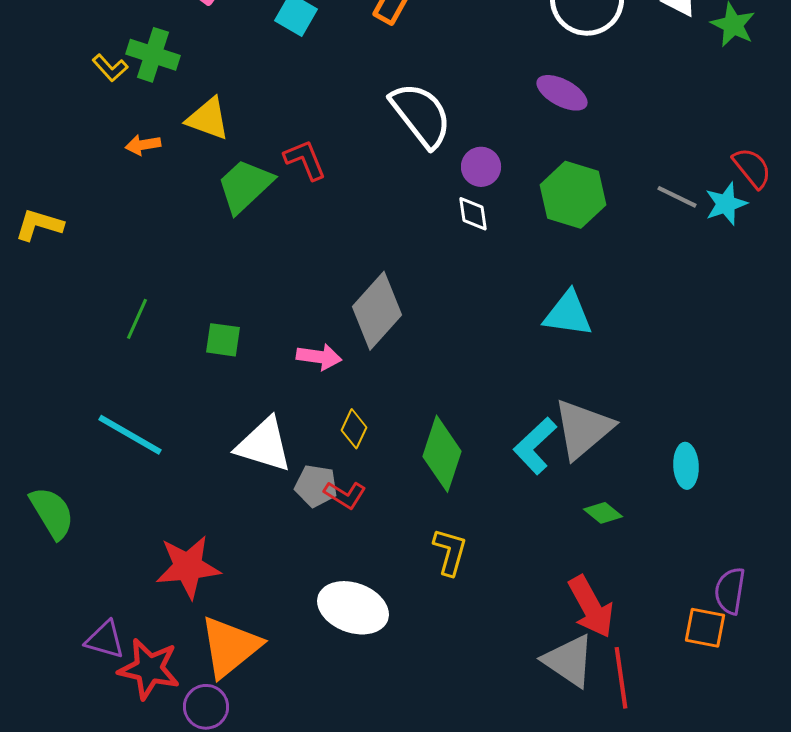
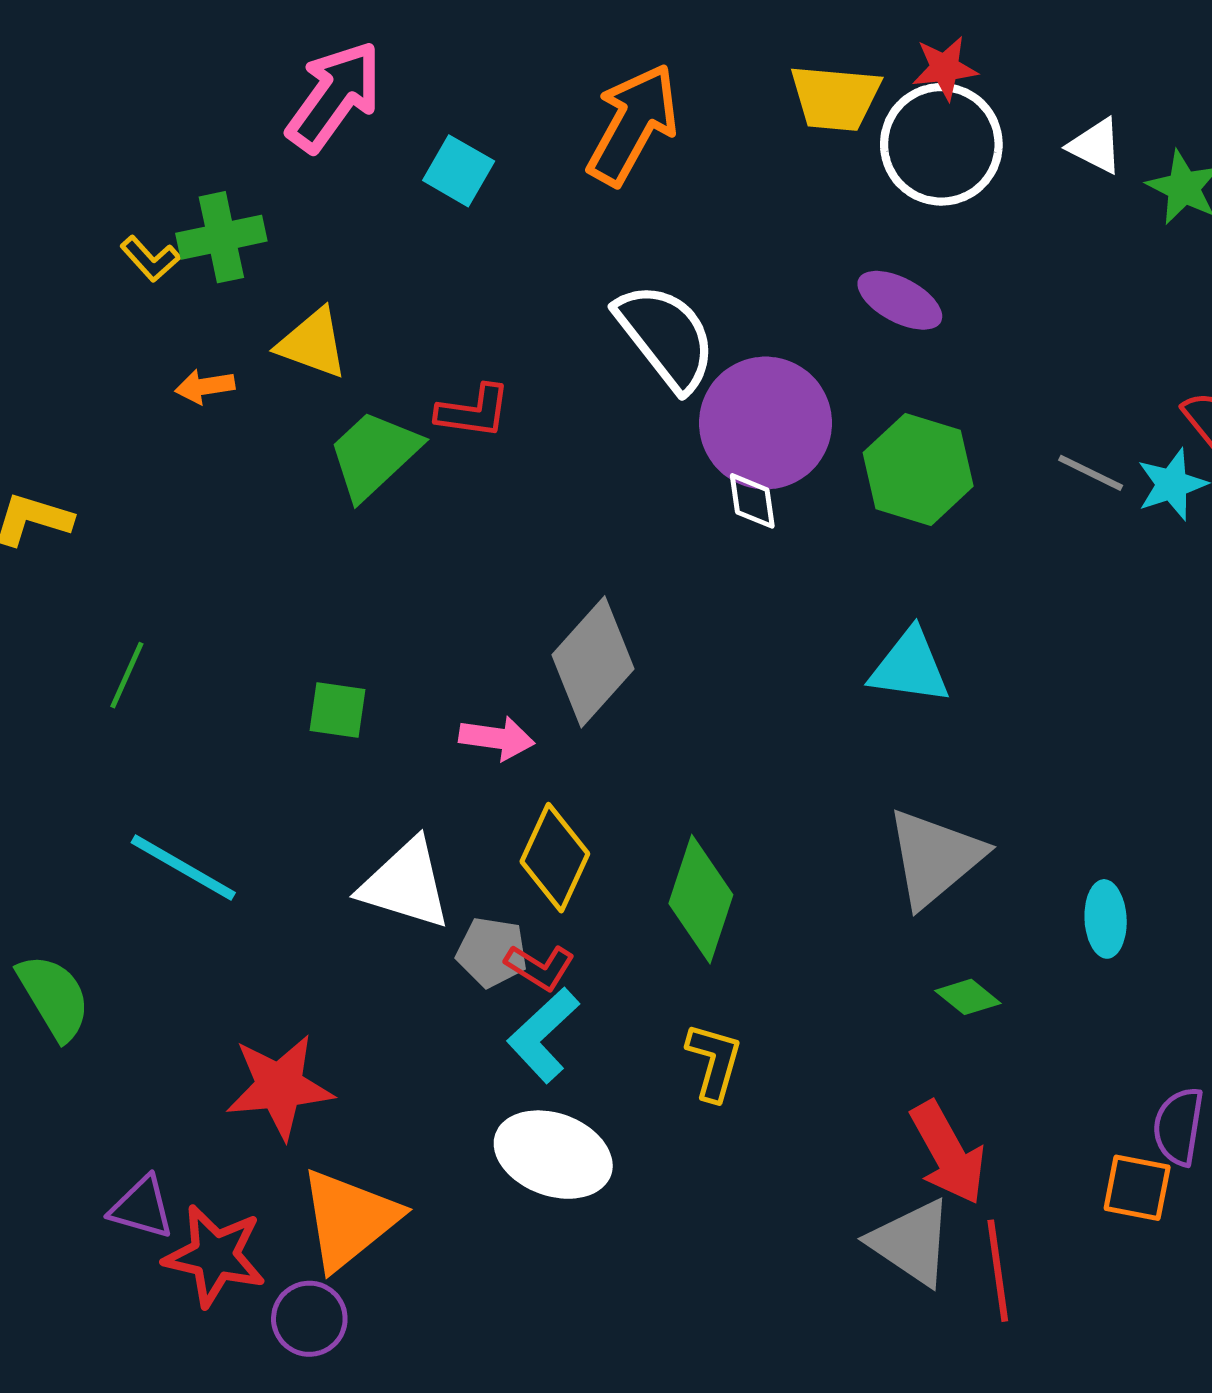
green cross: (153, 55) -> (221, 237), turned -30
red L-shape: (305, 160) -> (474, 411), turned 120
purple circle: (481, 167) -> (765, 423), size x2.0
green line: (137, 319) -> (127, 675), moved
yellow diamond: (354, 429) -> (555, 858), size x1.6
cyan L-shape: (535, 446) -> (543, 1035), moved

